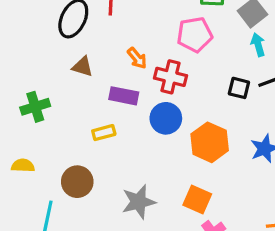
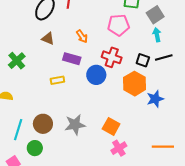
red cross: (170, 77) -> (112, 57), moved
green cross: (35, 107) -> (17, 61), turned -30
orange hexagon: (210, 142) -> (135, 84), moved
brown circle: (77, 182) -> (43, 124), moved

